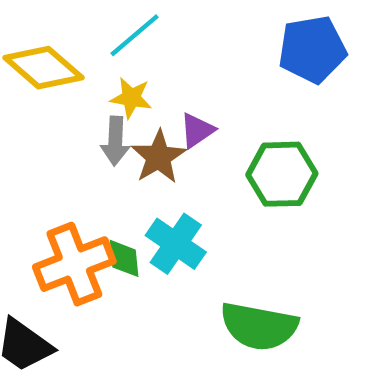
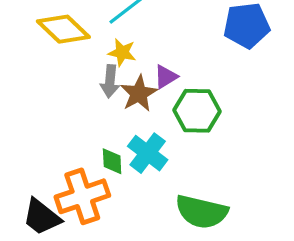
green hexagon: (282, 174) -> (197, 111), moved
orange cross: (74, 264) -> (82, 196), moved

